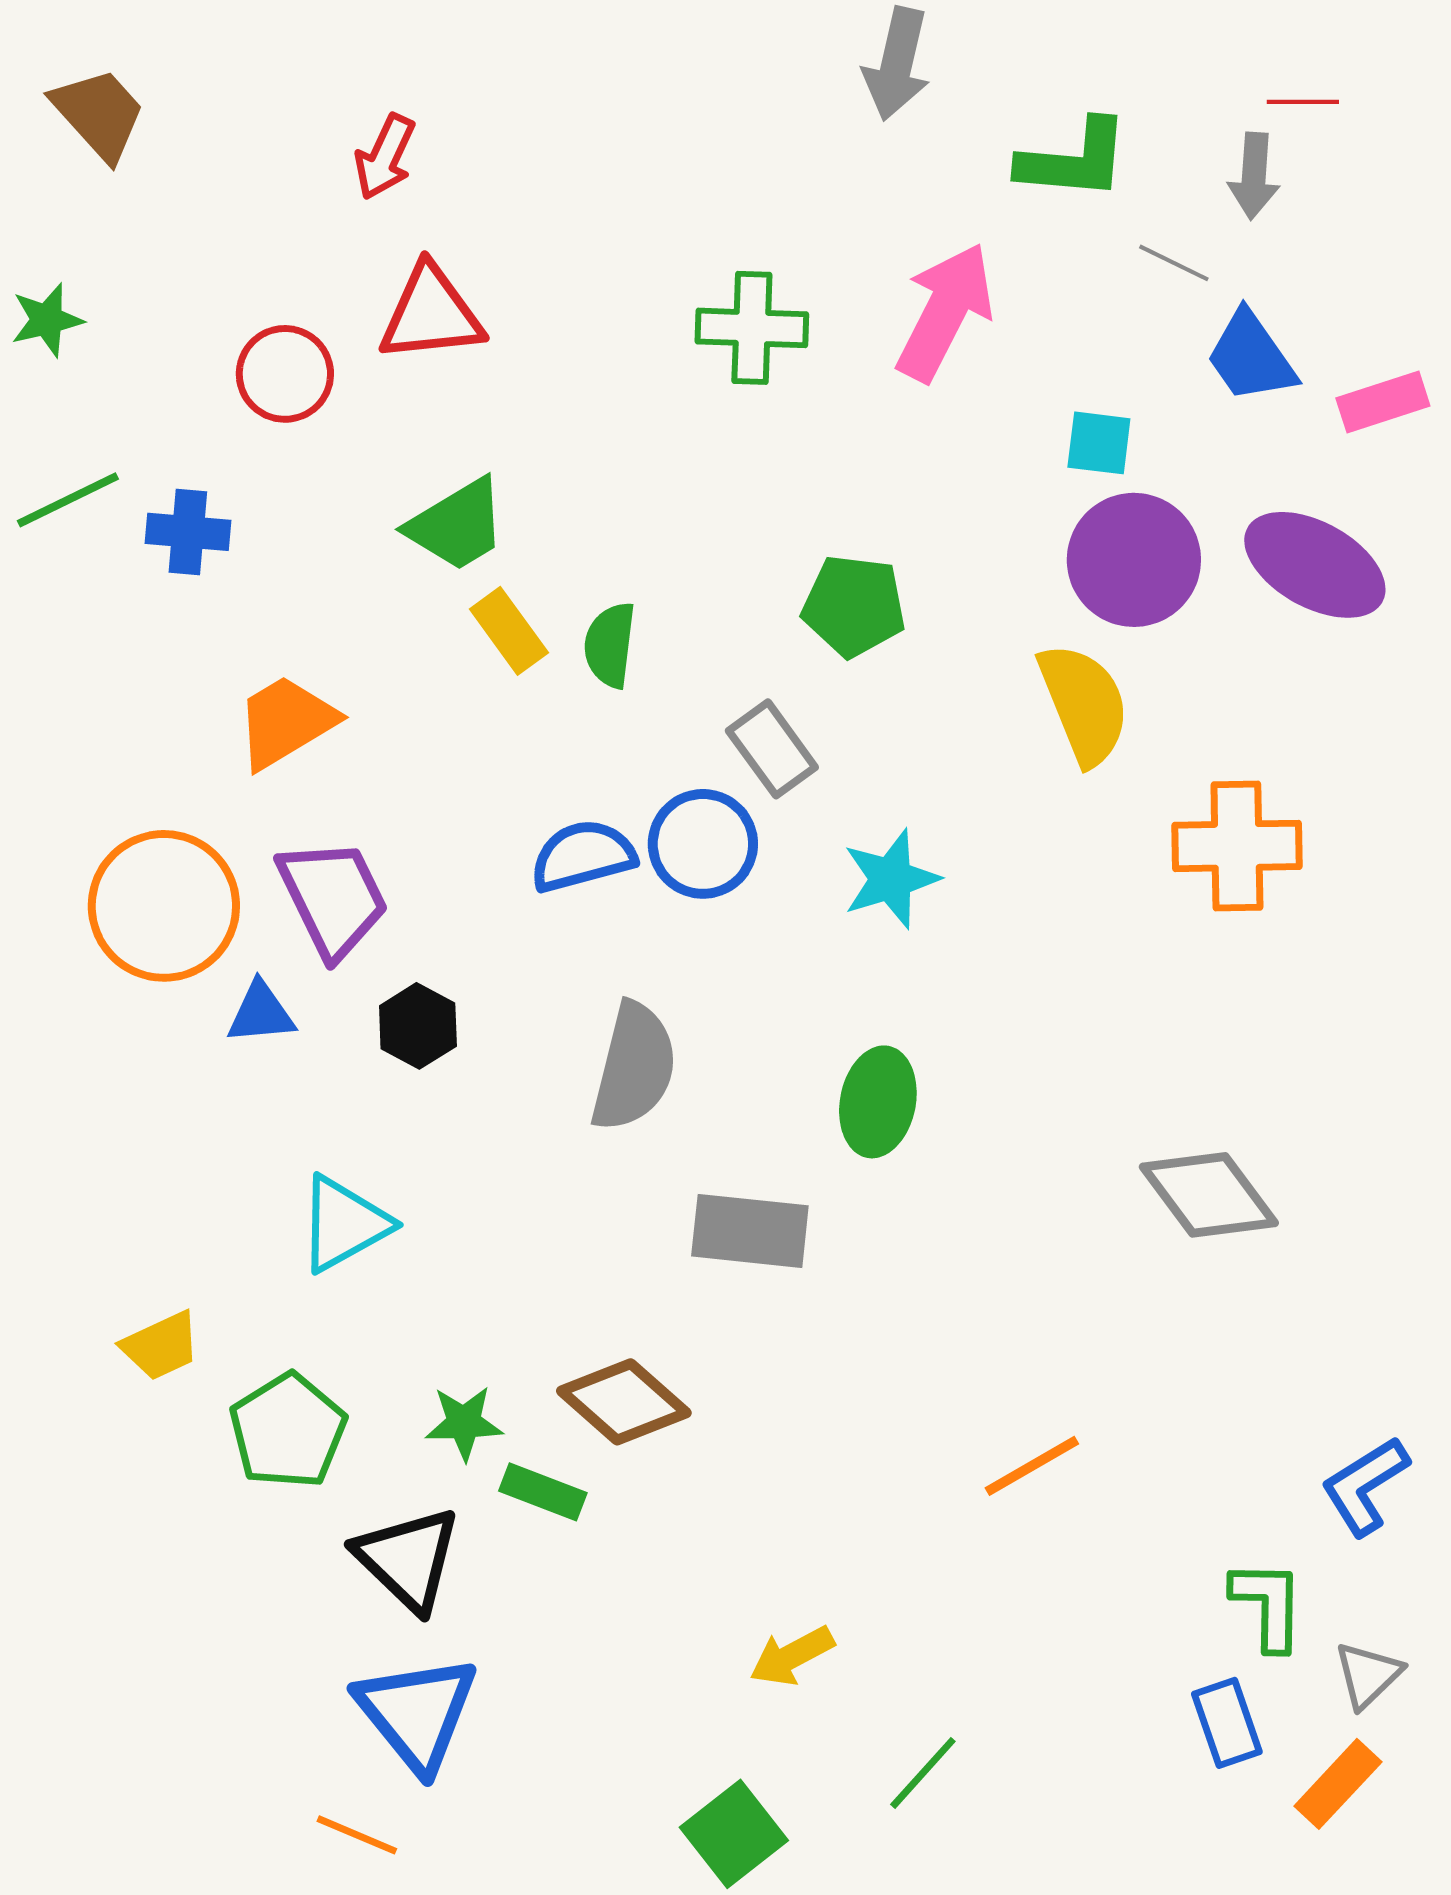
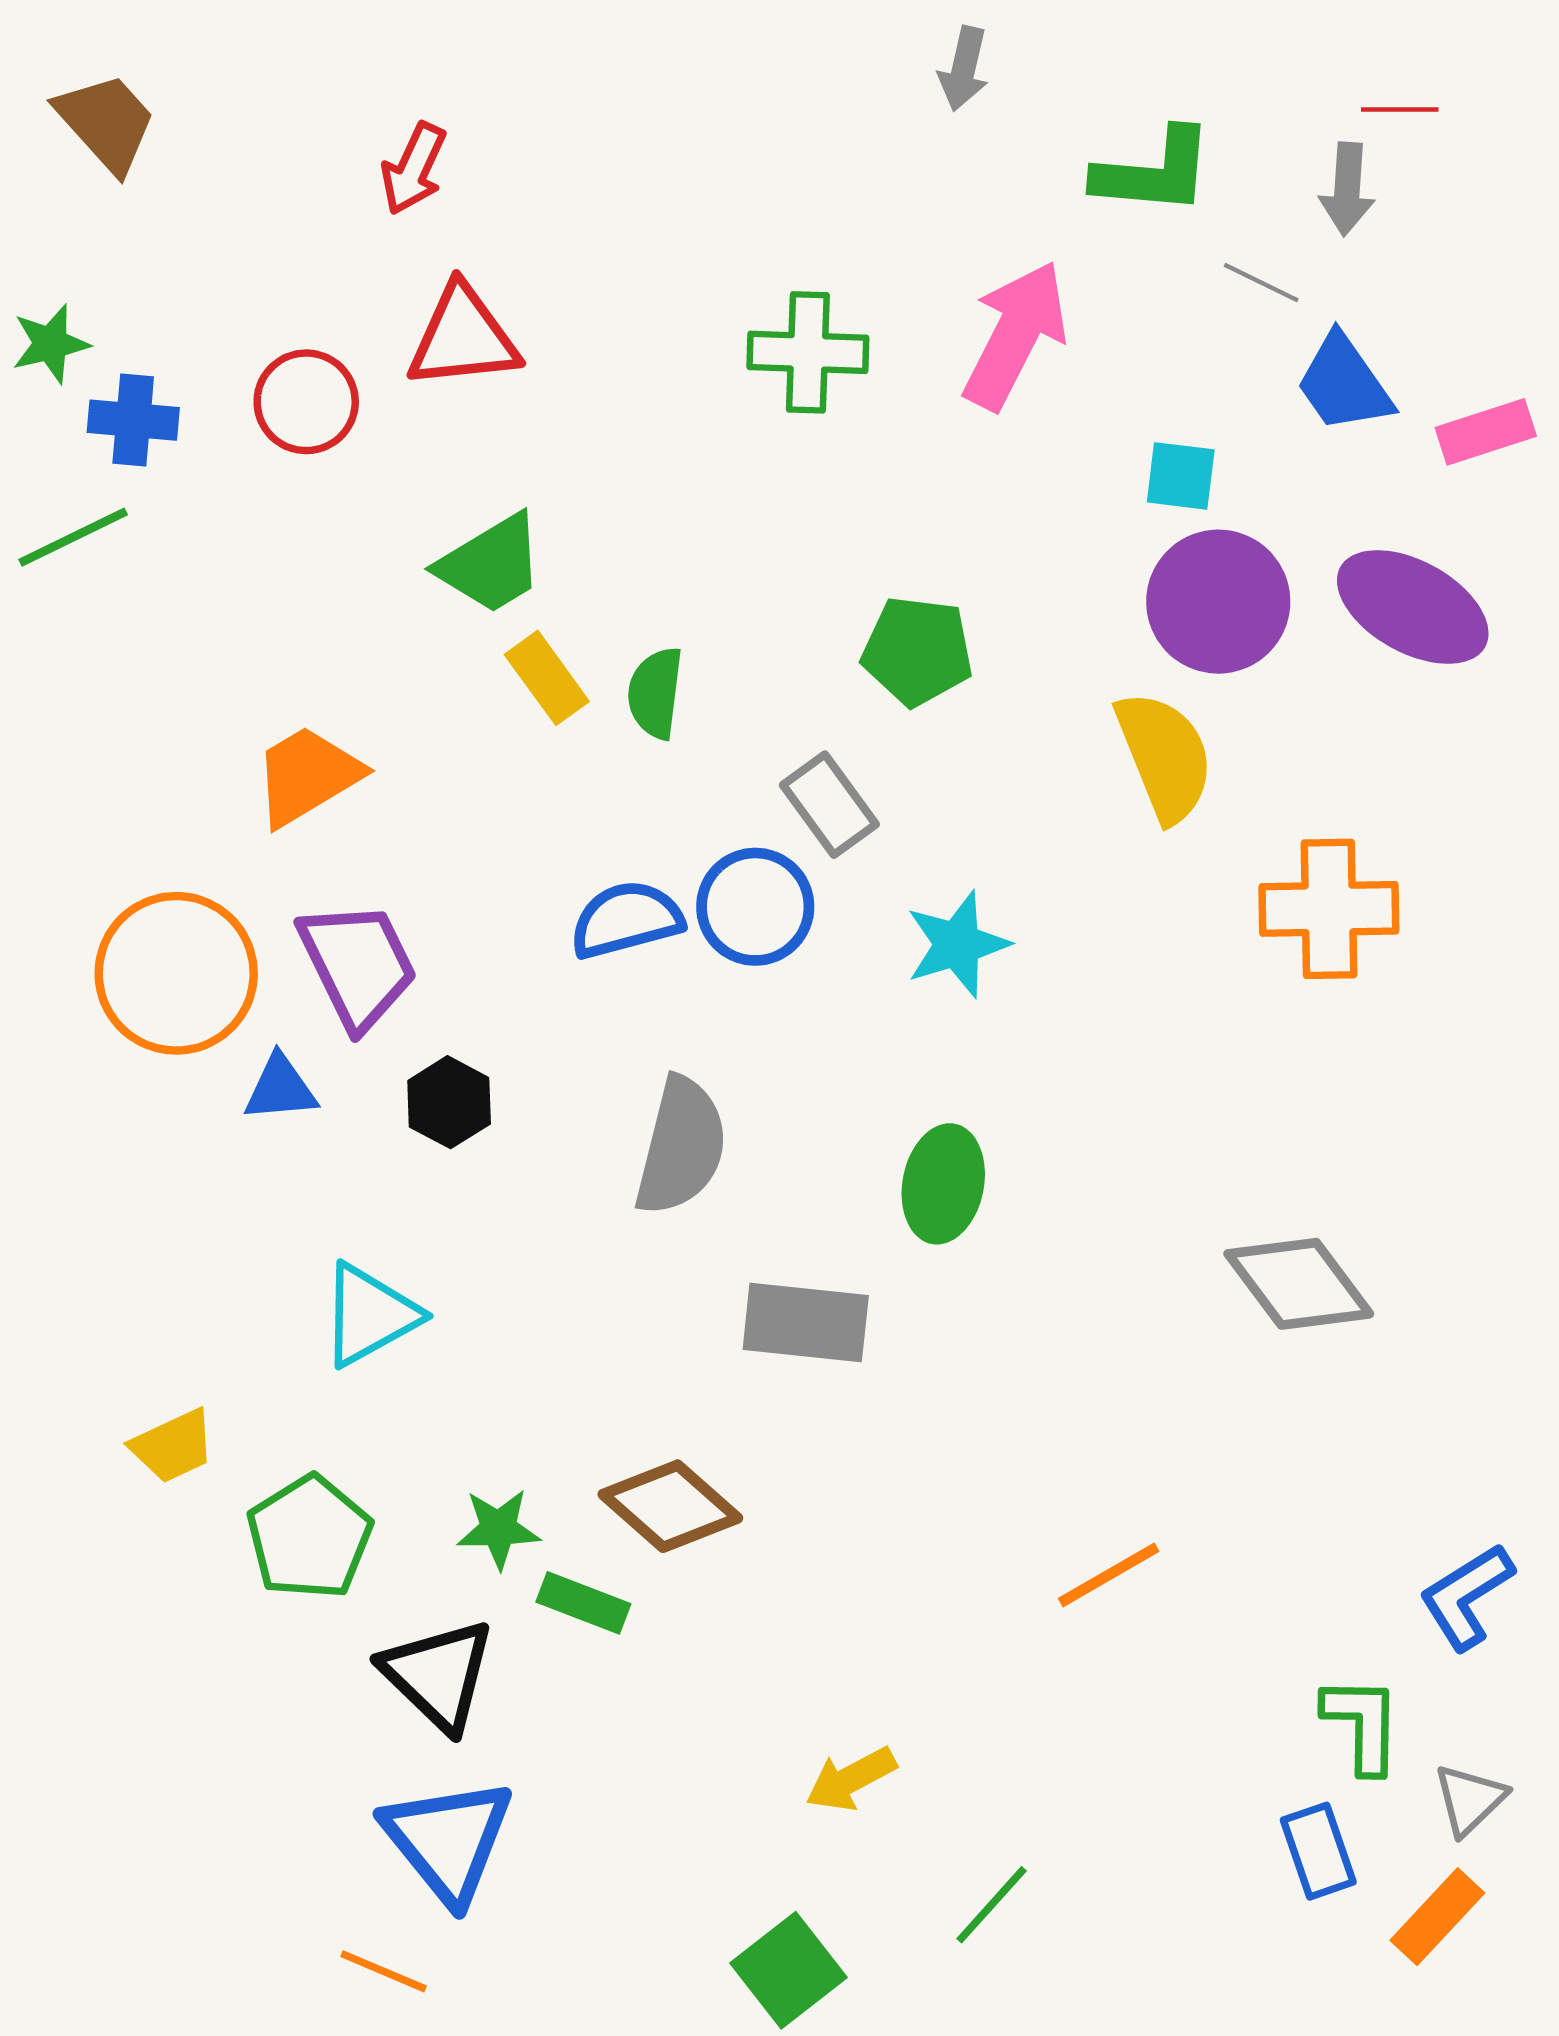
gray arrow: (897, 64) -> (964, 69), size x0.7
blue cross: (188, 532) -> (133, 420), moved

